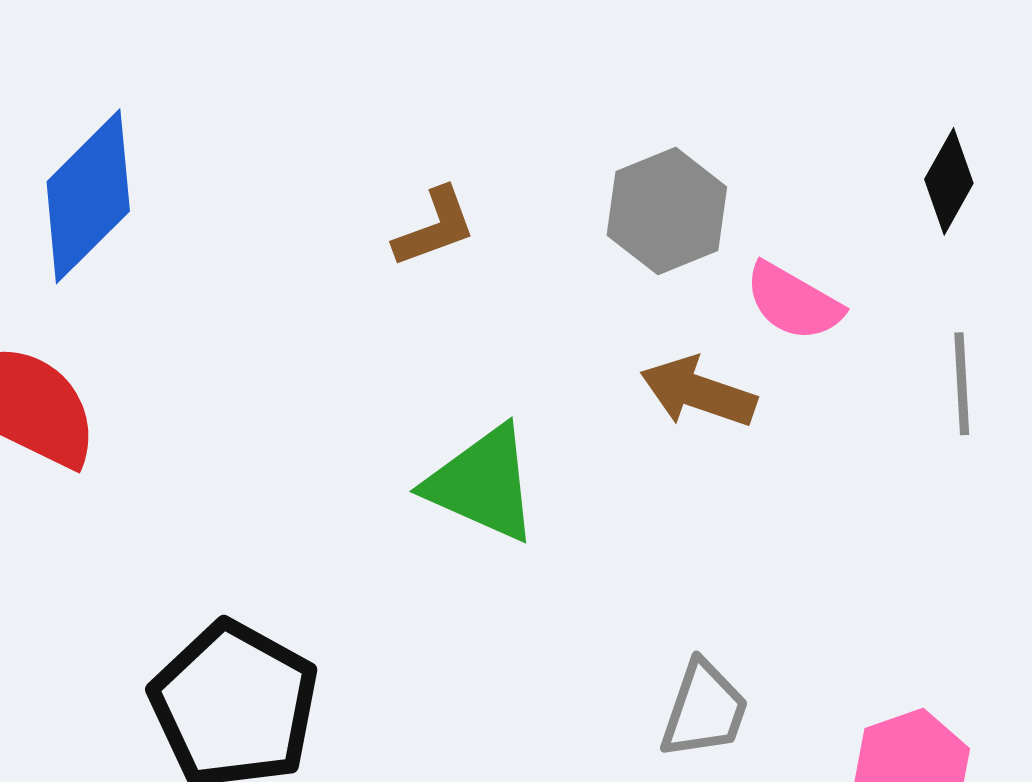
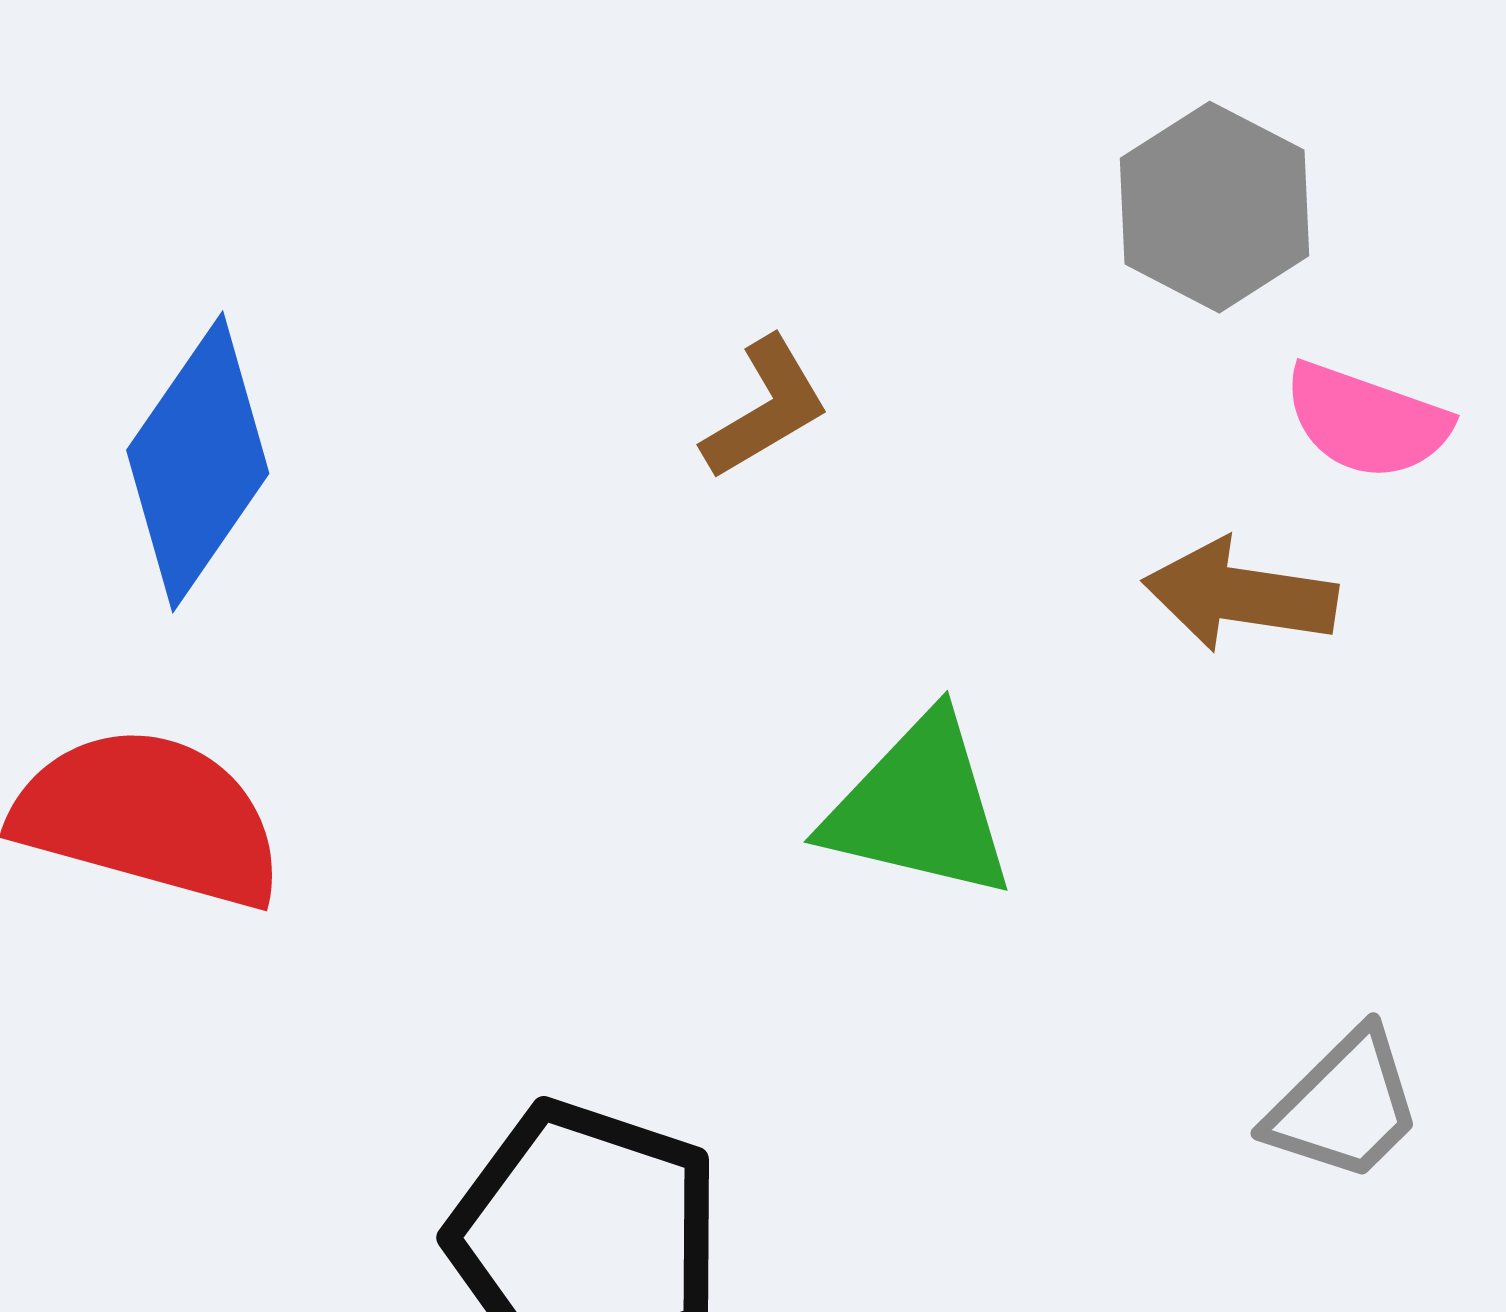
gray hexagon: (667, 211) -> (1214, 207), moved
gray trapezoid: (704, 710) -> (1345, 1106), turned 37

